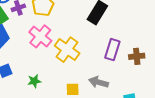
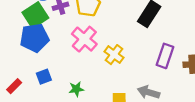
yellow cross: (67, 50) -> (114, 55), size x0.7

